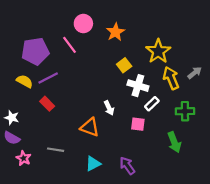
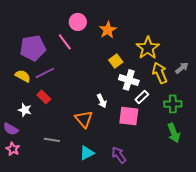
white star: (12, 118) -> (25, 110), moved
pink square: (138, 124) -> (129, 116), size x1.5
orange triangle: (90, 127) -> (84, 119), turned 30
green arrow: (174, 142) -> (174, 133), moved
pink star: (24, 158) -> (13, 149), moved

